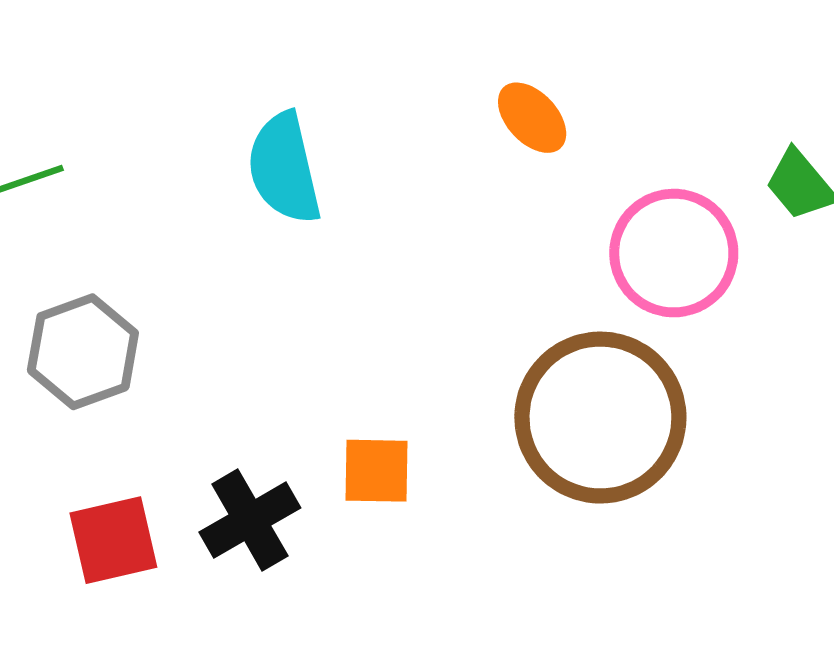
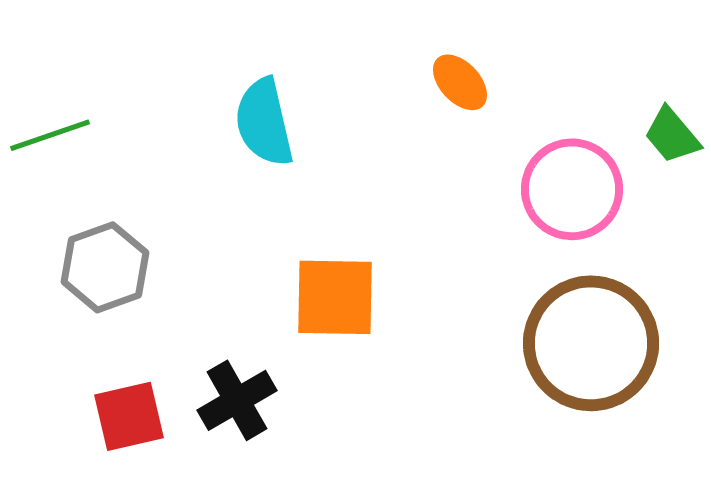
brown circle: (600, 418) -> (591, 343), moved
orange square: (376, 471) -> (335, 297), moved, size x1.5

